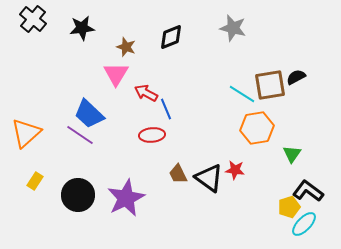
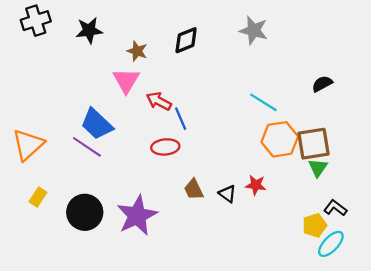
black cross: (33, 19) -> (36, 21), turned 32
brown square: (270, 85) -> (313, 144), moved
black triangle: (209, 178) -> (227, 194), size x0.6
black L-shape: (308, 191) -> (335, 208), size x0.7

